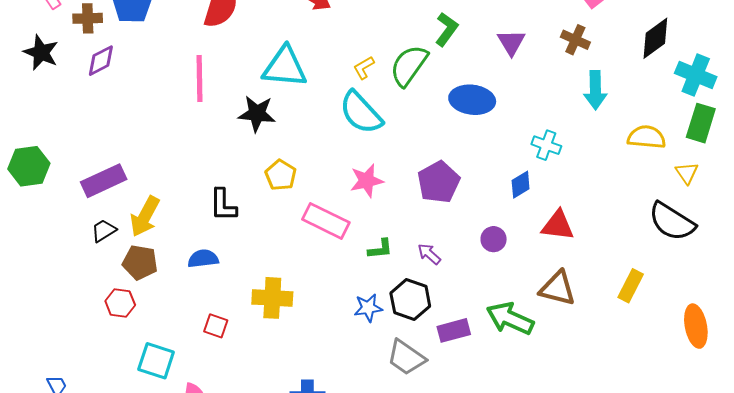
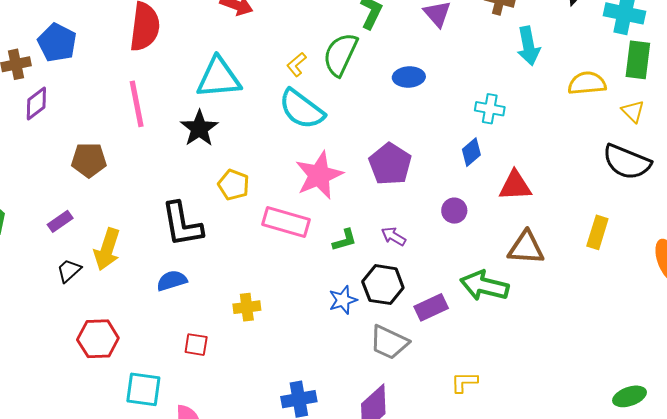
blue ellipse: (472, 100) -> (409, 77), size x0.7
black star: (257, 114) -> (199, 128), turned -30
purple rectangle: (104, 181) -> (60, 221), size x0.6
pink star: (367, 181) -> (319, 175), size x1.4
black L-shape: (223, 205) -> (182, 224), size x1.4
brown pentagon: (140, 262) -> (89, 160), moved
yellow cross: (272, 298) -> (247, 307), size x0.7
red hexagon: (120, 303) -> (98, 339), size x1.4

